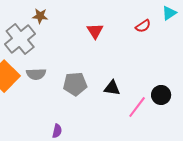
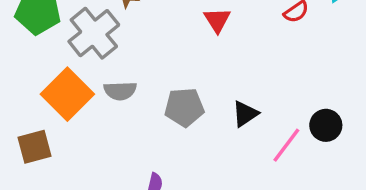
black triangle: (112, 88) -> (245, 114), turned -42

